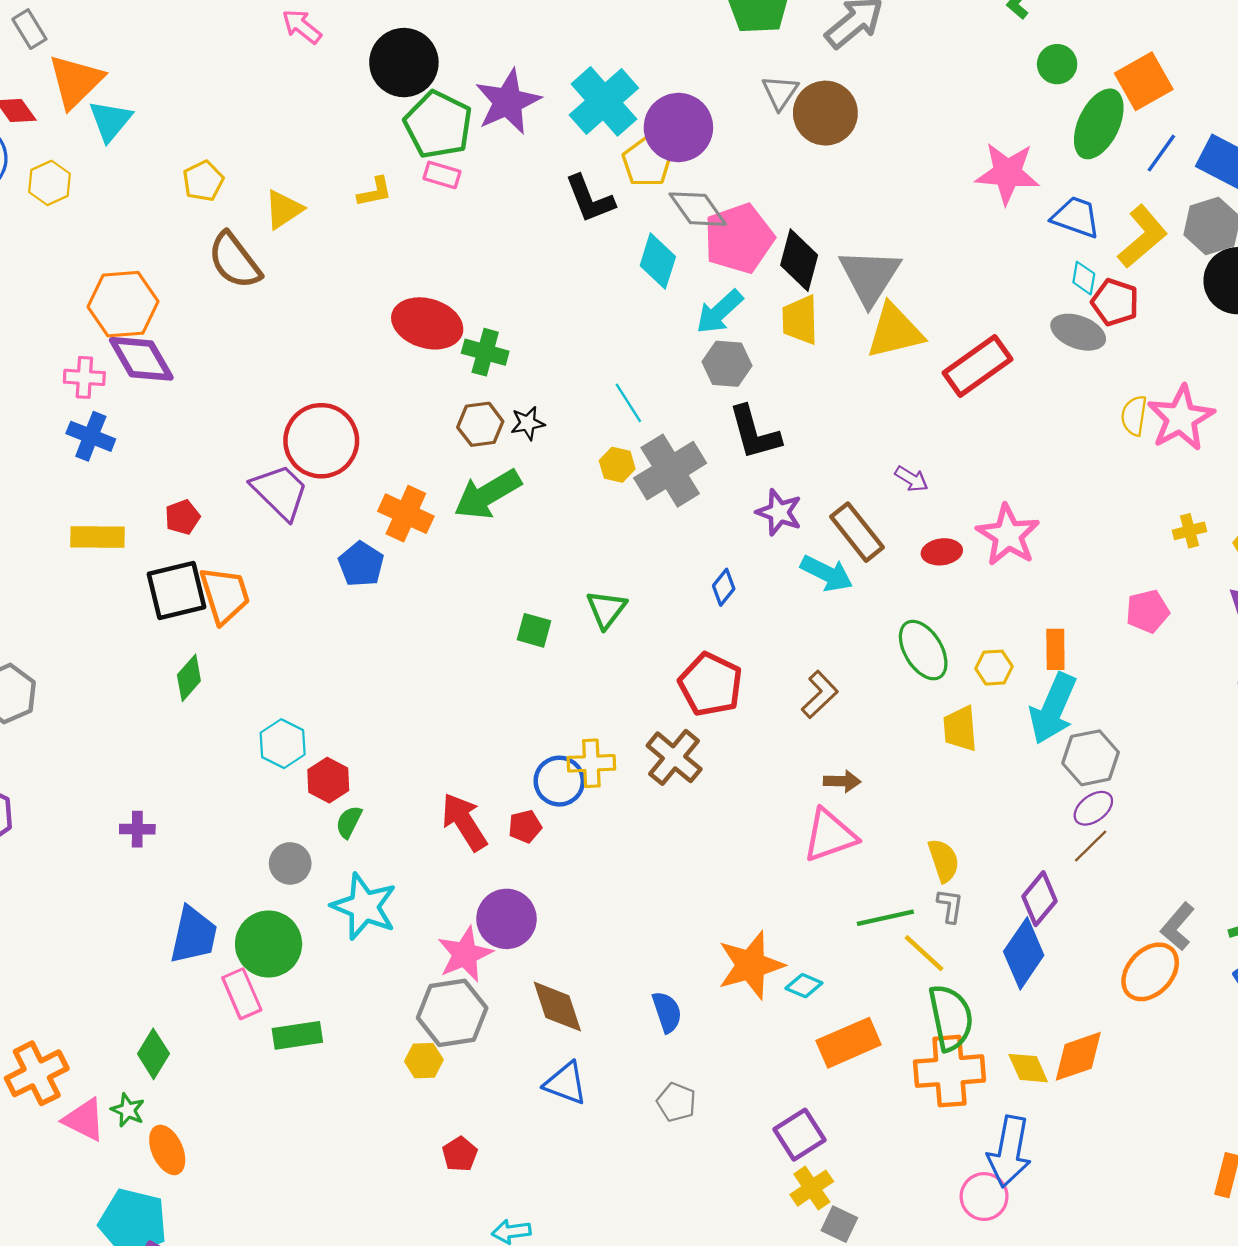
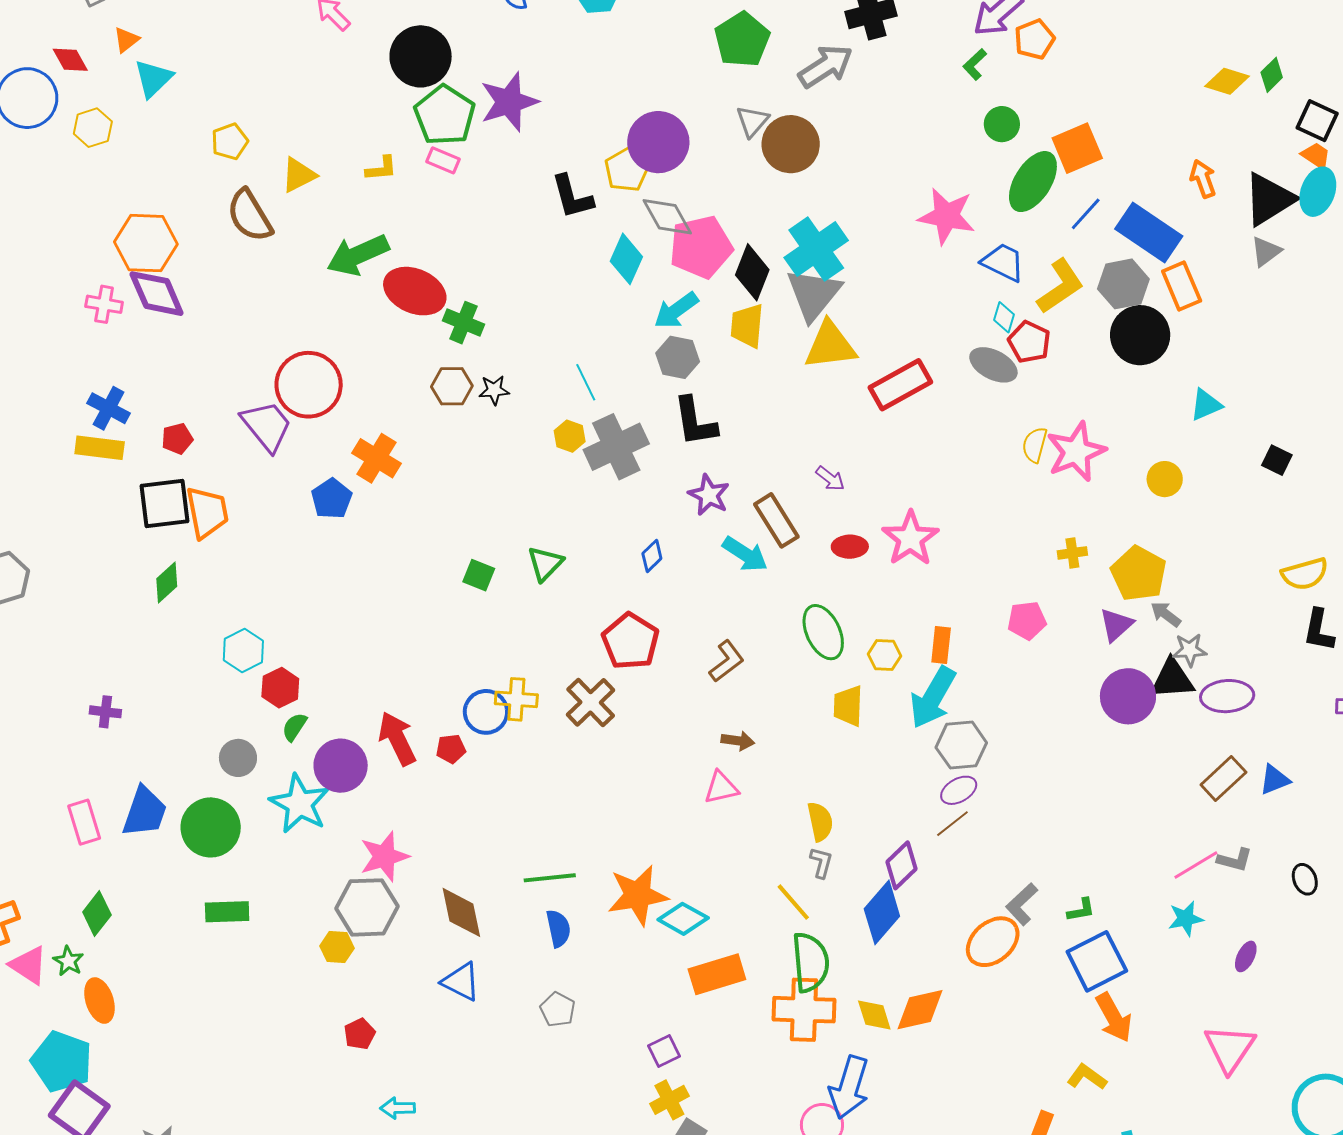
orange triangle: (76, 81) -> (126, 40), size x0.5
cyan cross: (604, 101) -> (816, 249), moved
blue cross: (91, 436) -> (109, 408), moved
green arrow: (488, 494) -> (358, 255), moved
pink triangle: (830, 835) -> (721, 788), size x0.7
green line: (885, 918) -> (550, 878), moved
purple circle: (506, 919) -> (341, 766), moved
cyan diamond: (804, 986) -> (683, 919), size x1.5
pink rectangle: (242, 994) -> (84, 822), moved
purple square: (799, 1135) -> (664, 1051), size x0.7

